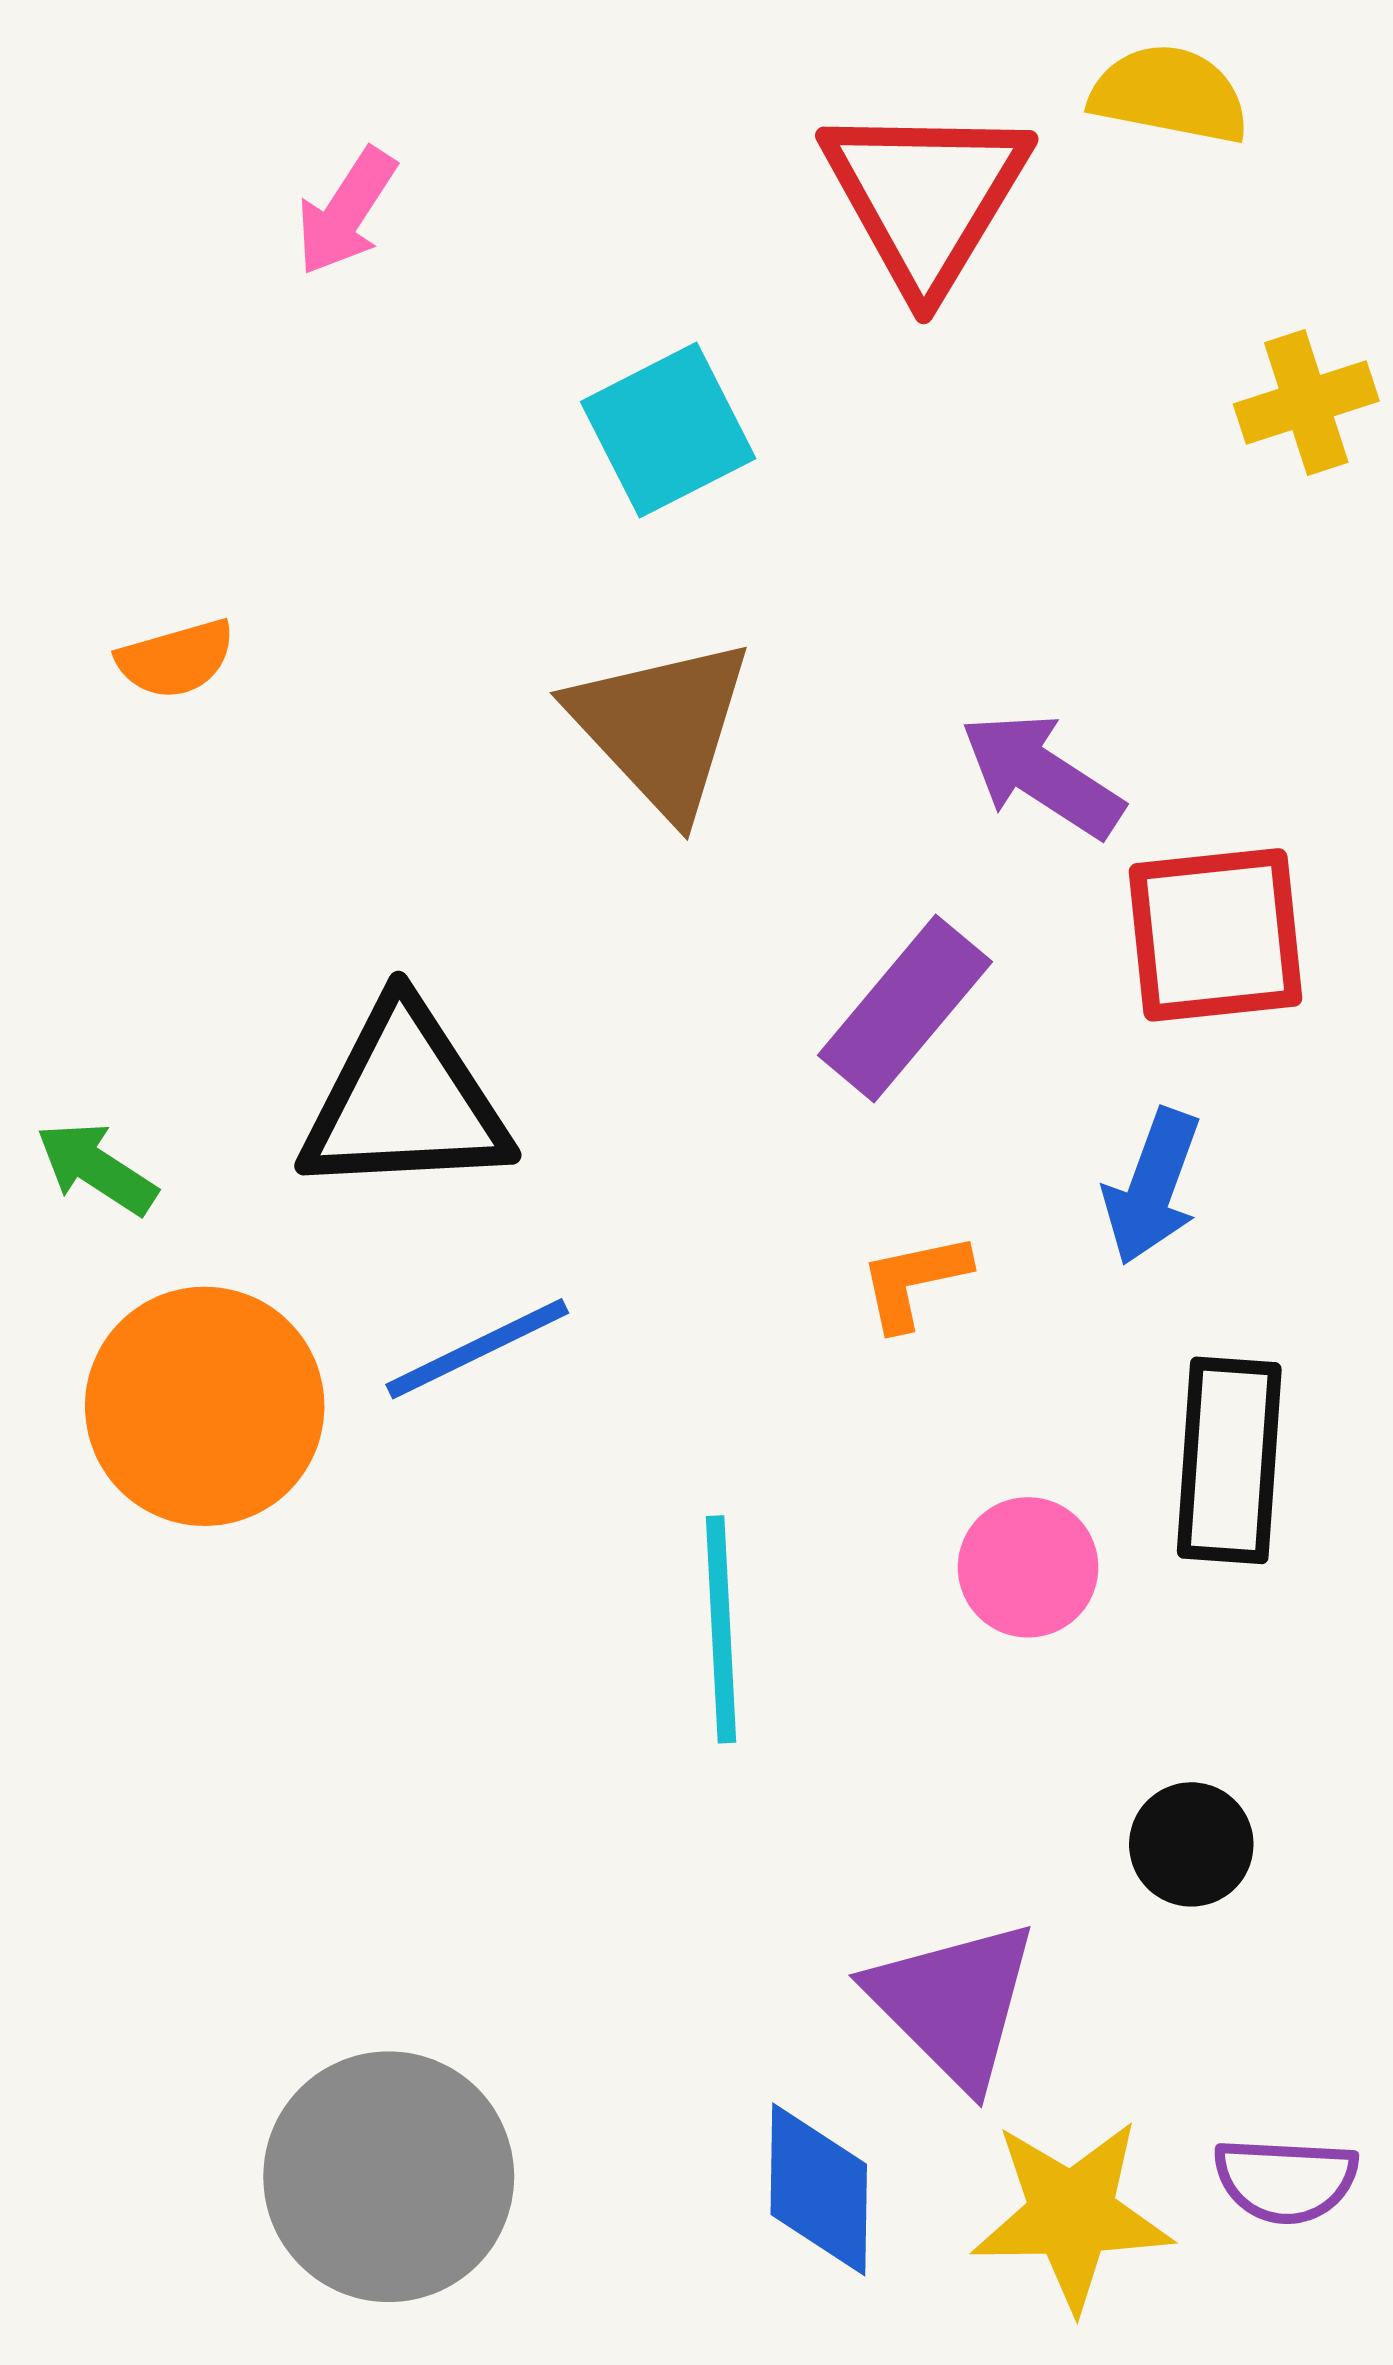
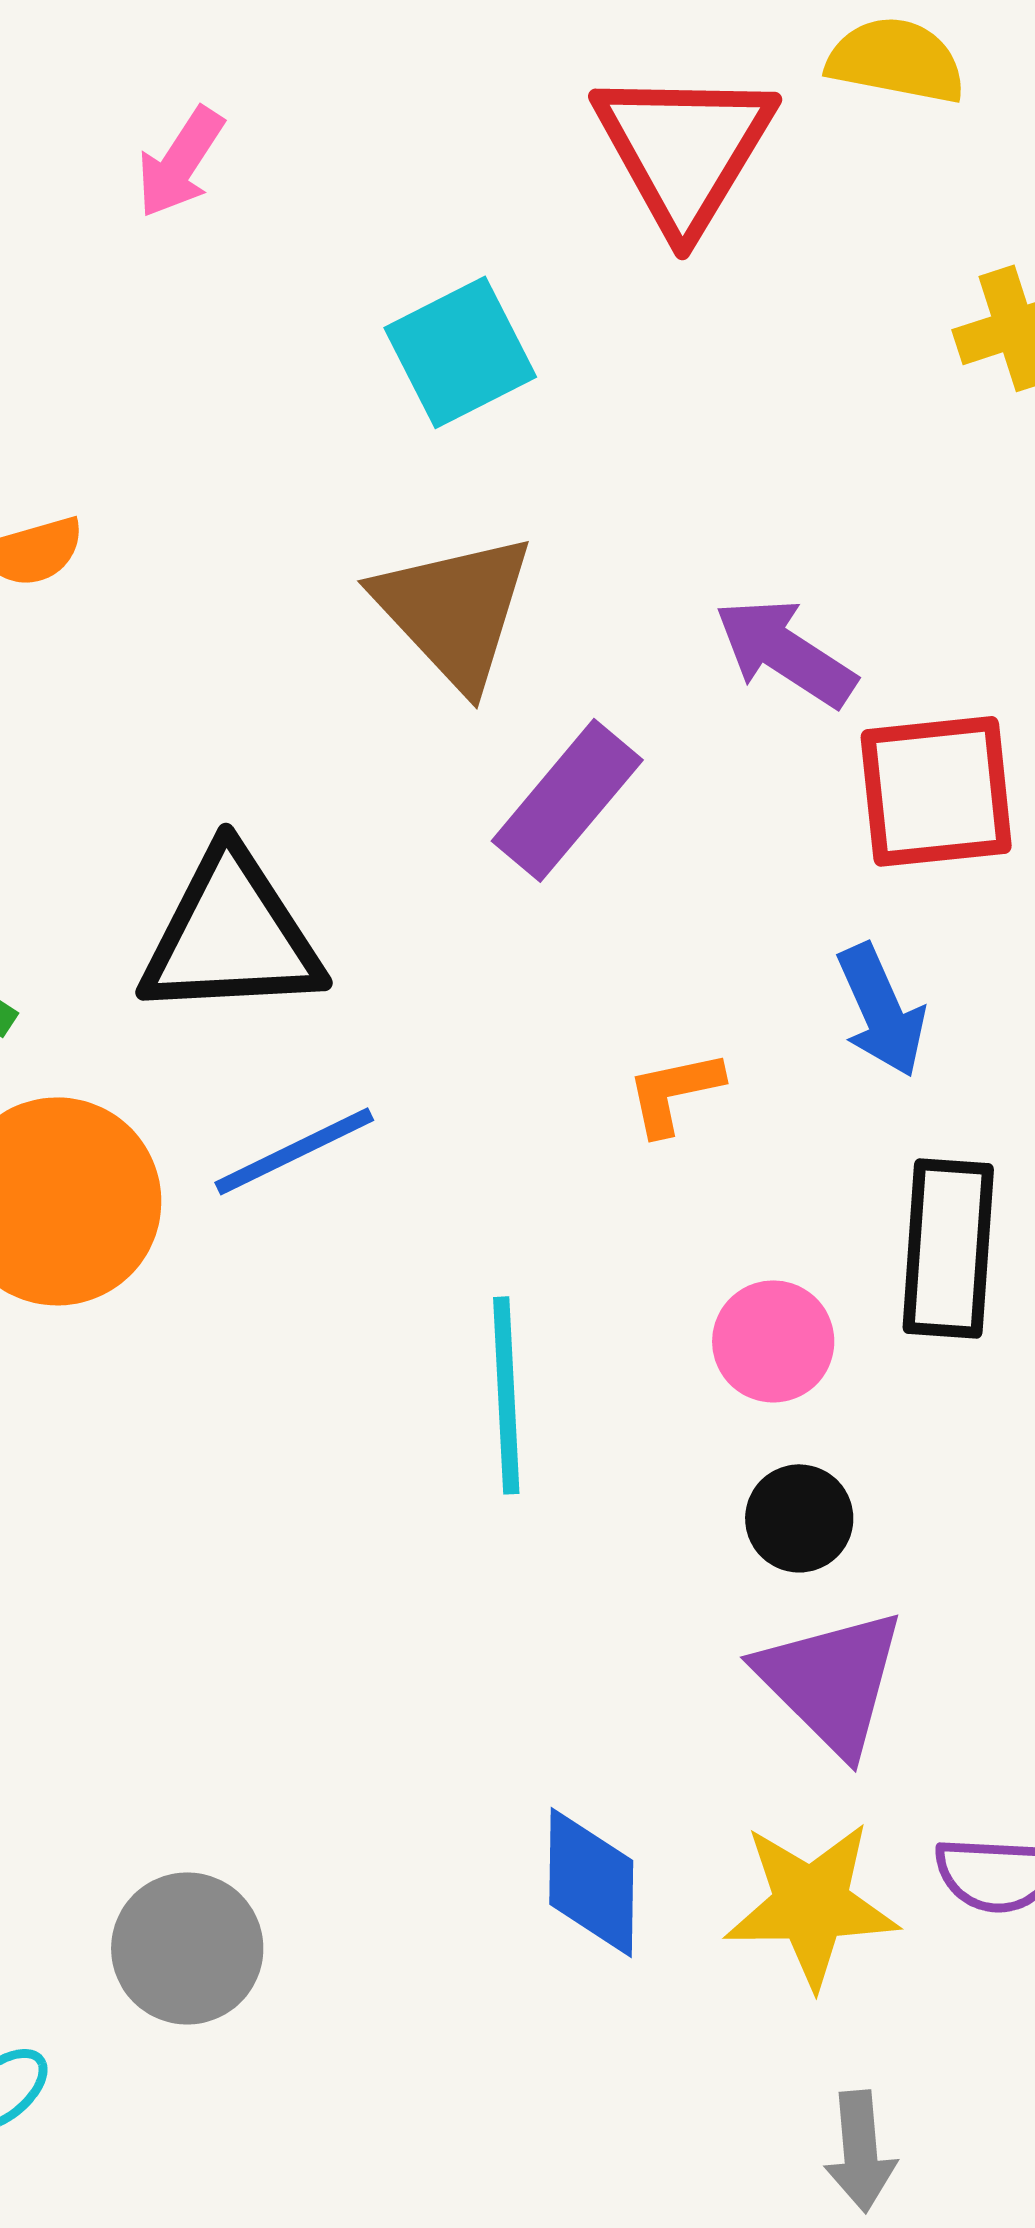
purple rectangle: (905, 1008) -> (567, 800), moved
blue arrow: (1152, 1187) -> (881, 1010), turned -44
black circle: (1191, 1844) -> (799, 1518), moved
purple triangle: (953, 2003) -> (831, 1681), moved
gray circle: (389, 2177) -> (187, 1948), moved, size x0.7

